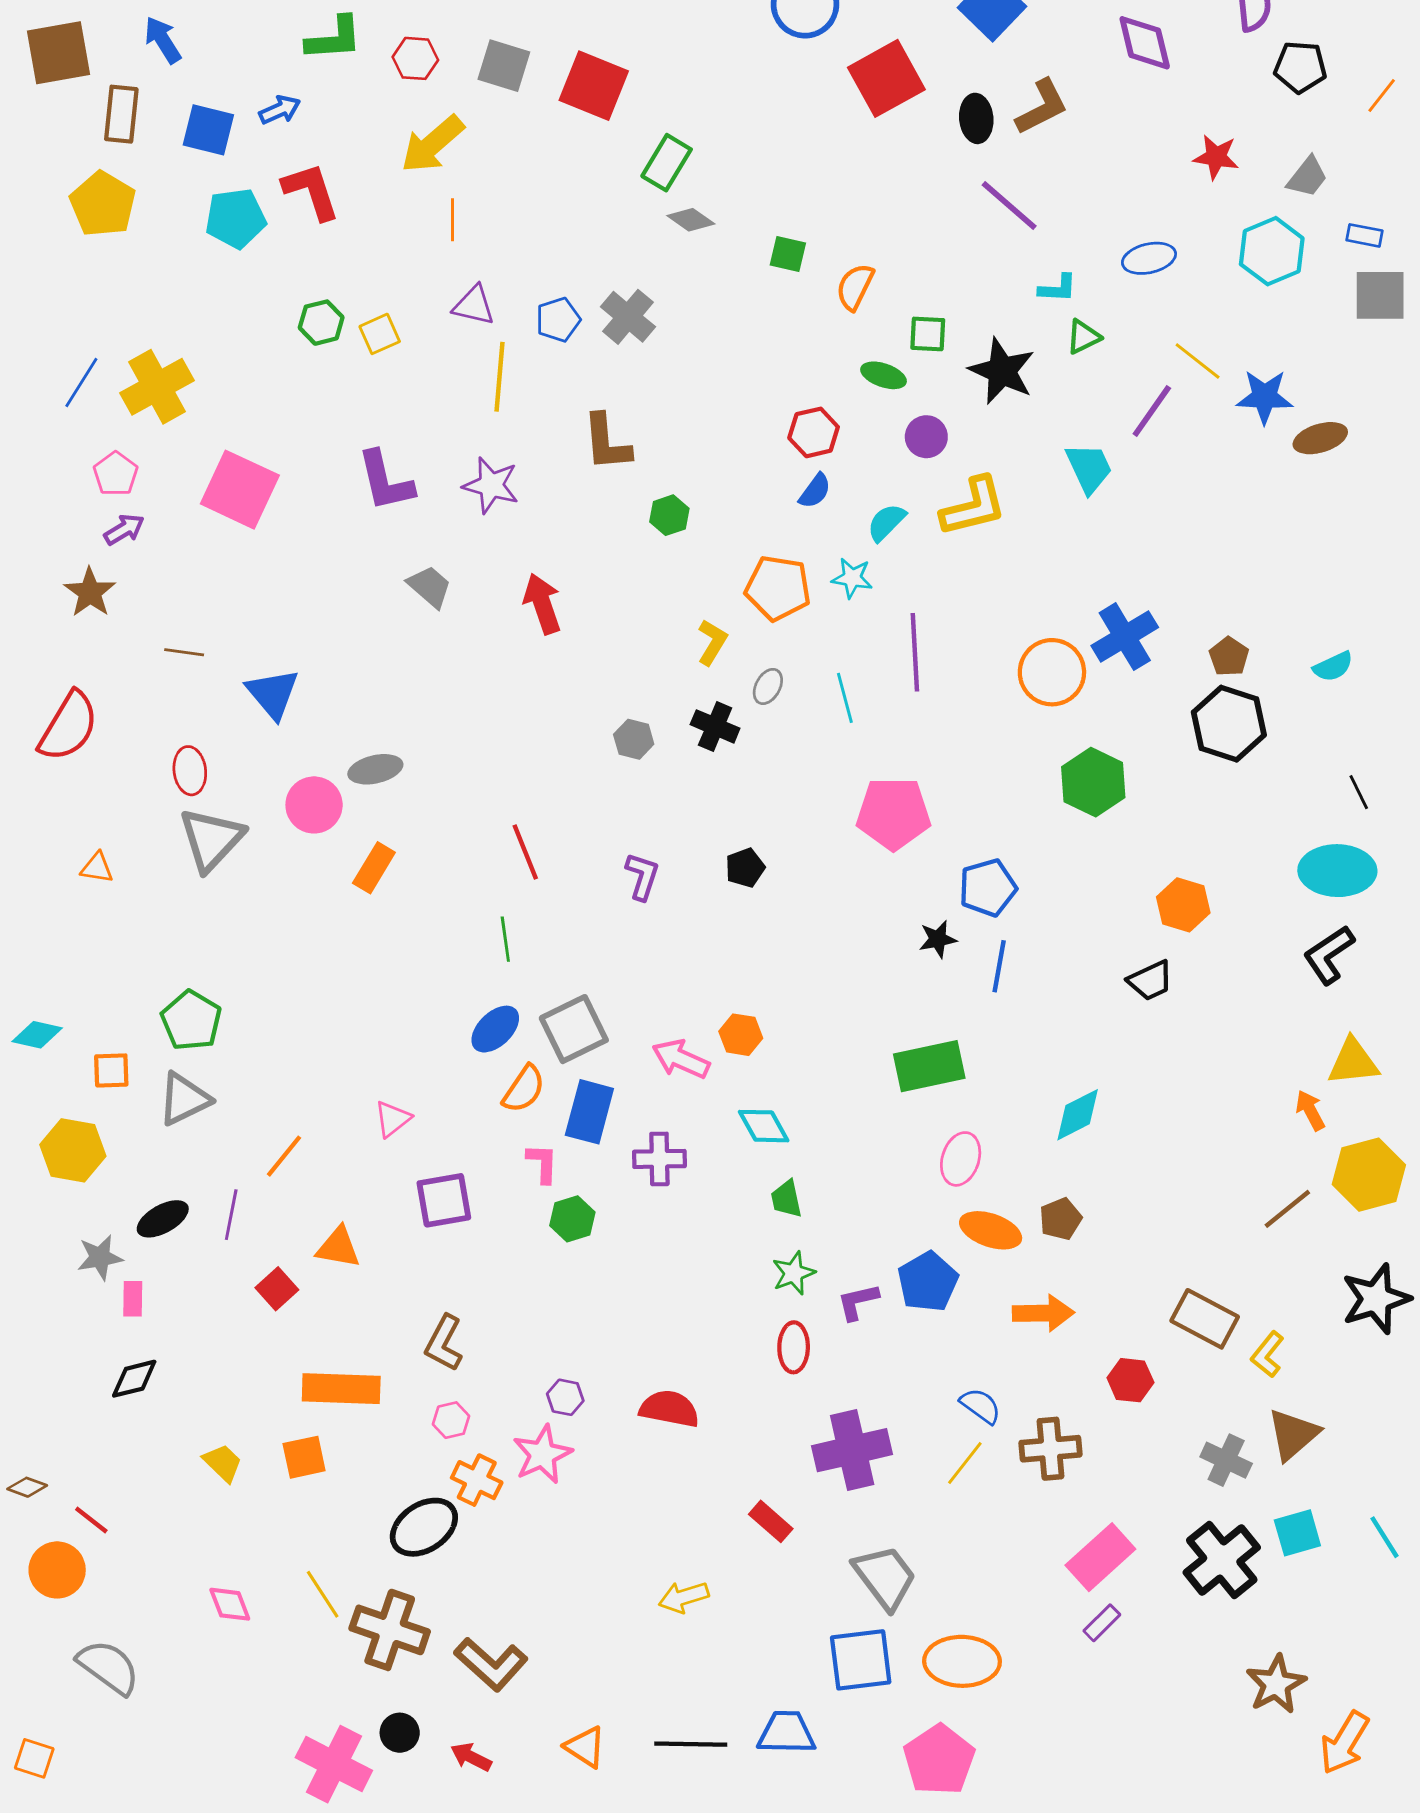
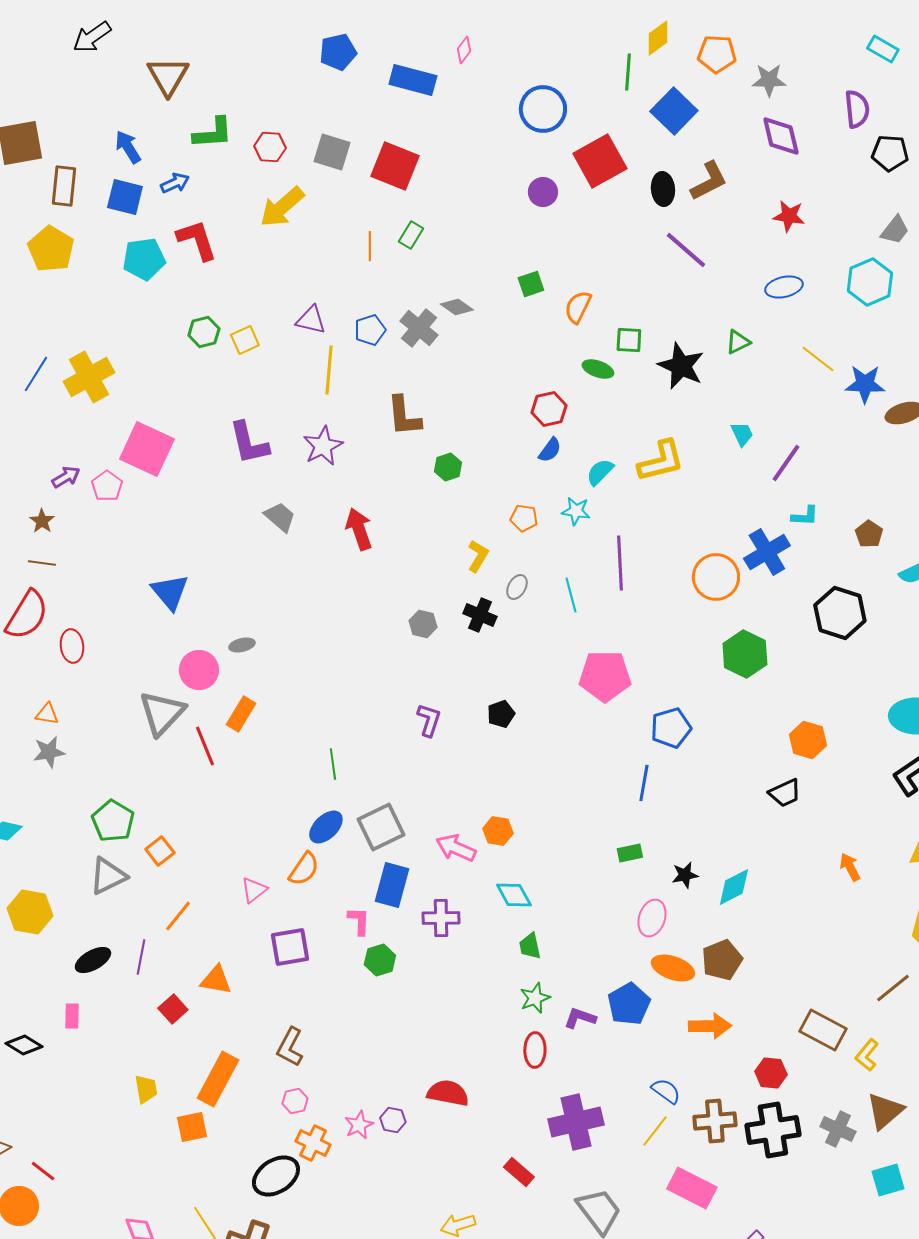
blue arrow: (163, 40) -> (128, 147), moved
red star: (1216, 157) -> (789, 216), moved
green rectangle: (667, 163) -> (411, 235), moved, size x0.7
orange line: (452, 220) -> (370, 246), moved
gray diamond: (691, 220) -> (457, 307), moved
green square: (788, 254) -> (531, 284), turned -32
cyan L-shape: (1058, 288) -> (805, 516), moved
purple line: (1152, 411) -> (786, 463), moved
purple circle: (926, 437) -> (543, 192), moved
cyan trapezoid: (1089, 468) -> (742, 434), size x0.7
pink pentagon: (116, 474) -> (107, 486), moved
purple star: (491, 485) -> (323, 446), turned 30
orange pentagon: (778, 588) -> (524, 518), size x0.6
brown star: (90, 592) -> (42, 521), size x0.7
brown line: (184, 652) -> (42, 563), moved
brown pentagon: (1229, 657) -> (869, 534), moved
gray ellipse: (375, 769) -> (242, 645), size x0.7
red ellipse: (190, 771) -> (72, 646), moved
gray triangle: (211, 839) -> (162, 713), moved
red line: (525, 852) -> (205, 746), moved
black star: (938, 939) -> (685, 875), moved
blue line: (999, 966) -> (644, 783), moved
green rectangle: (929, 1066) -> (630, 853), size x0.5
orange square: (111, 1070) -> (160, 851), moved, turned -36
orange semicircle: (524, 1089) -> (304, 869), moved
orange arrow: (1310, 1110) -> (850, 867), moved
brown line: (1287, 1209) -> (893, 988), moved
brown pentagon: (1060, 1219) -> (722, 960), size x1.4
gray star: (100, 1257) -> (49, 752), moved
purple L-shape: (858, 1302) -> (580, 1018), turned 32
black diamond: (134, 1379) -> (24, 1045), moved, turned 45
orange rectangle: (341, 1389) -> (218, 1079), turned -64
purple hexagon: (565, 1397) -> (393, 1120), moved
pink star: (542, 1454) -> (359, 1125), size x0.7
yellow trapezoid: (223, 1463) -> (146, 1089), moved, turned 36
pink rectangle: (1100, 1557) -> (692, 1188), moved, turned 69
black cross: (1222, 1560) -> (773, 1130), moved, turned 30

